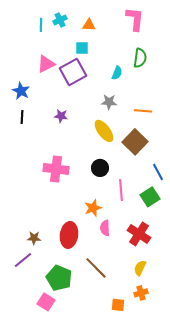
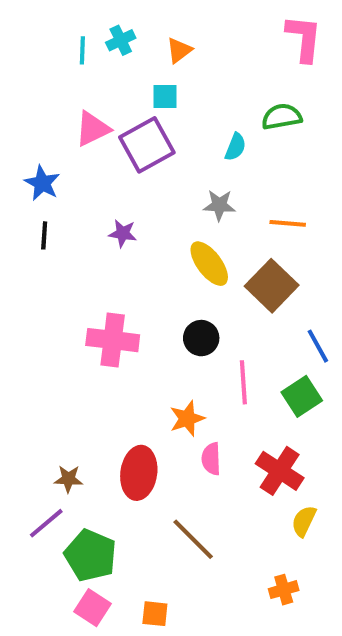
pink L-shape: (135, 19) -> (304, 38), moved
orange triangle: (89, 25) -> (179, 50), turned -40
green semicircle: (140, 58) -> (282, 117), turned -108
yellow semicircle: (140, 268) -> (304, 521), moved
green pentagon: (59, 278) -> (91, 555), moved
orange square: (118, 305) -> (155, 614), moved

